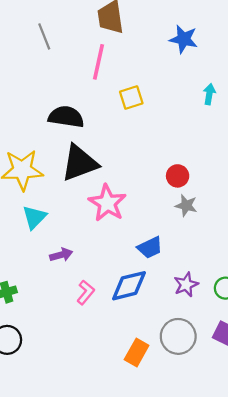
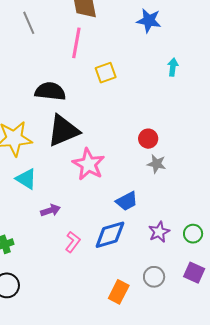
cyan triangle: (34, 217) -> (26, 179), turned -40
gray circle: (178, 336) -> (154, 277), size x0.7

